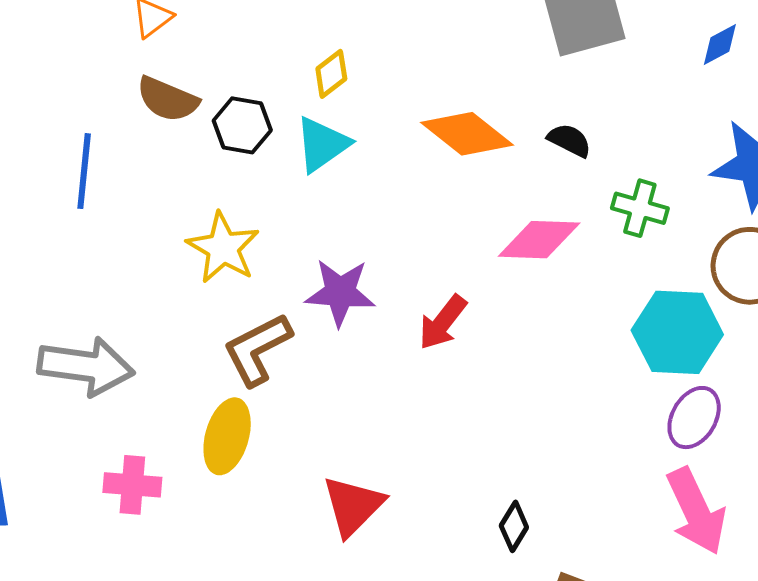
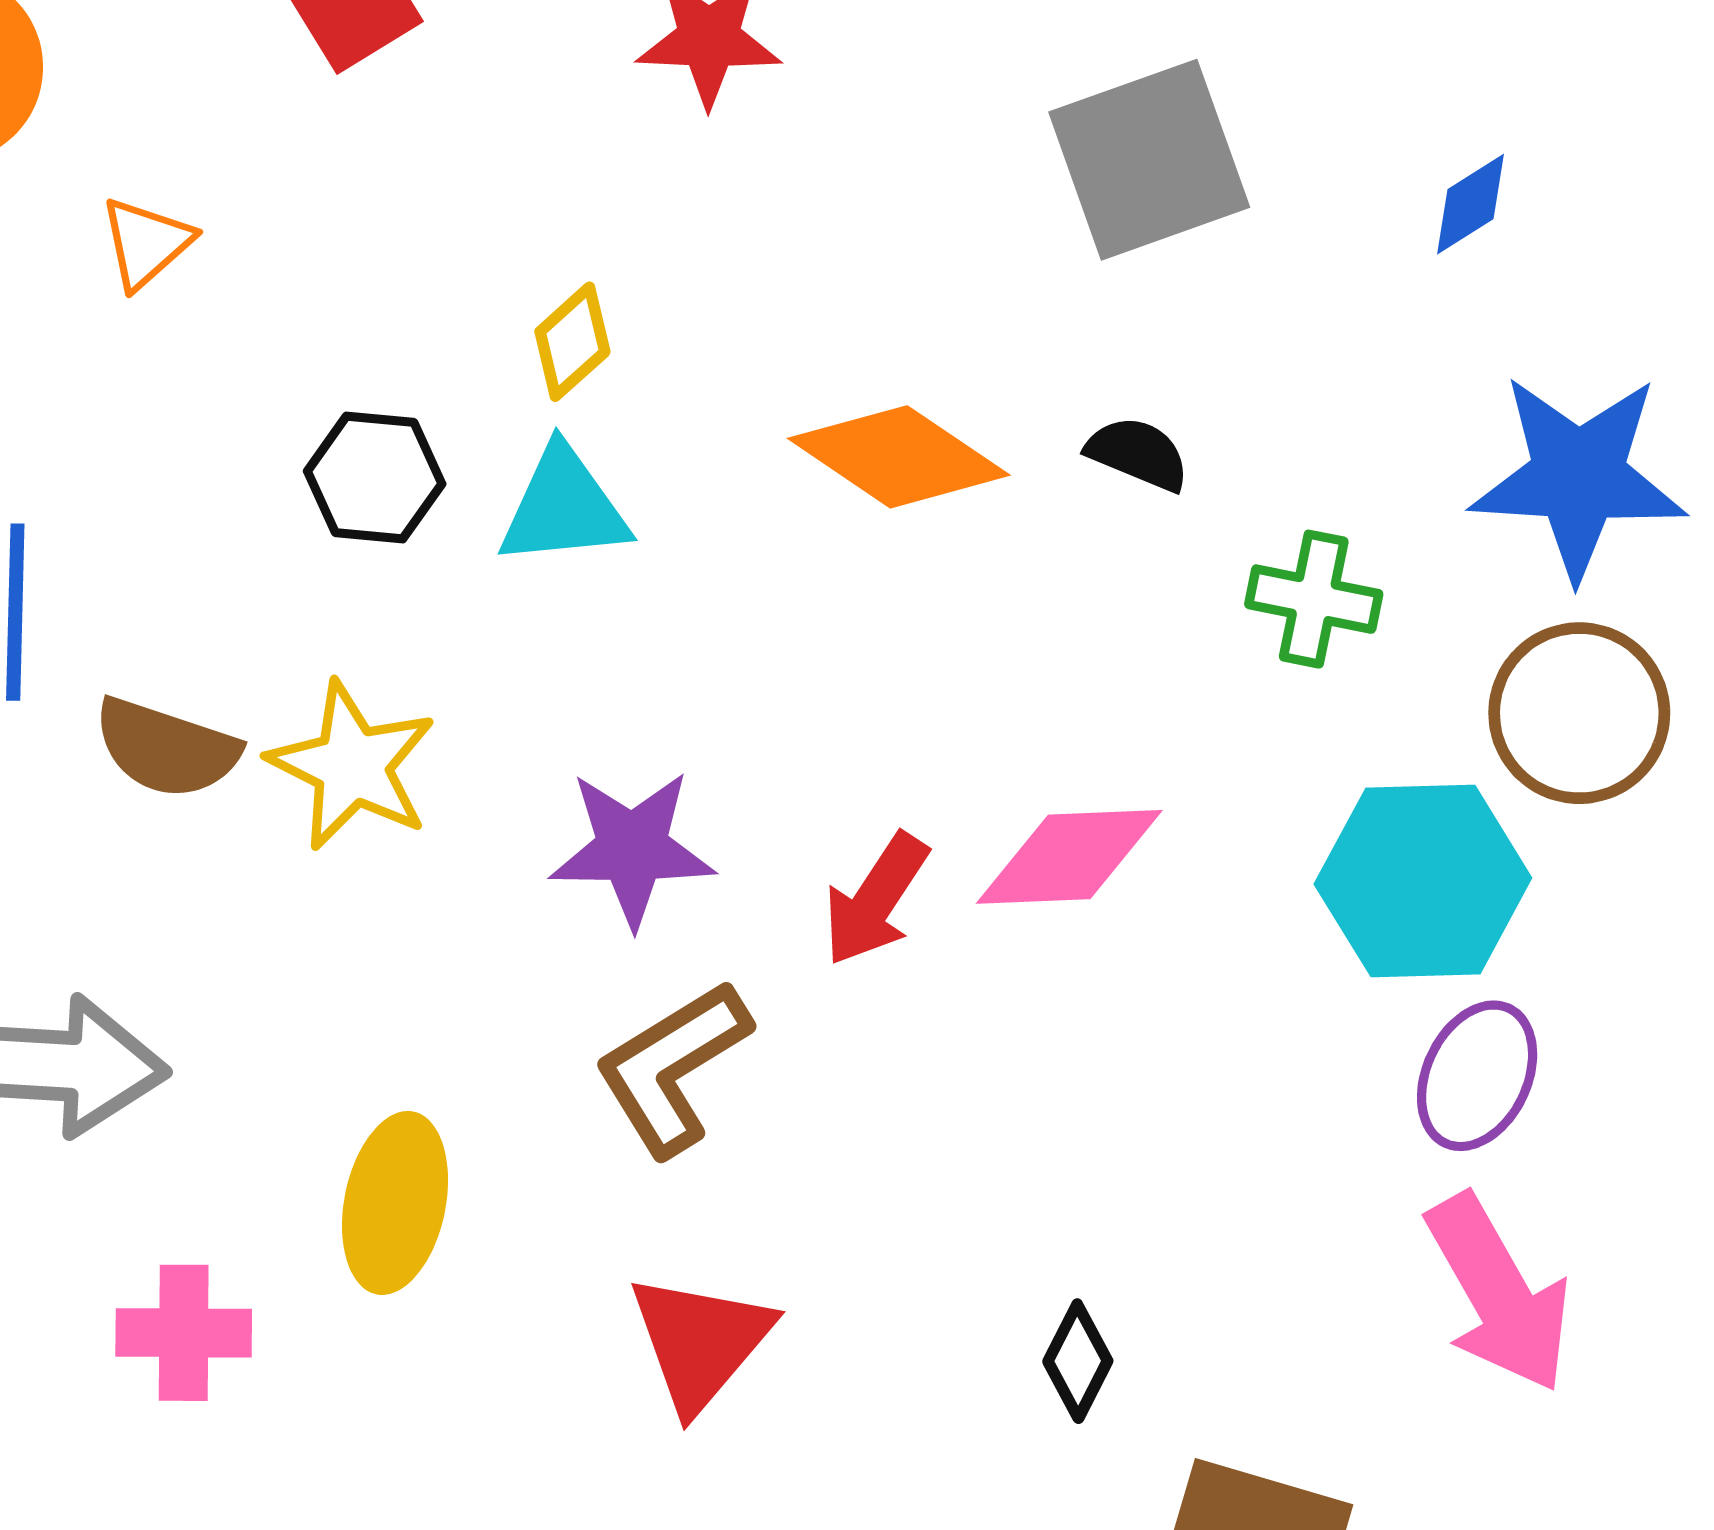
brown semicircle: (168, 99) -> (166, 748), moved
cyan triangle: (322, 144) -> (564, 507), turned 34
pink diamond: (539, 240) -> (1069, 857), moved
brown L-shape: (257, 349) -> (672, 1068), moved

